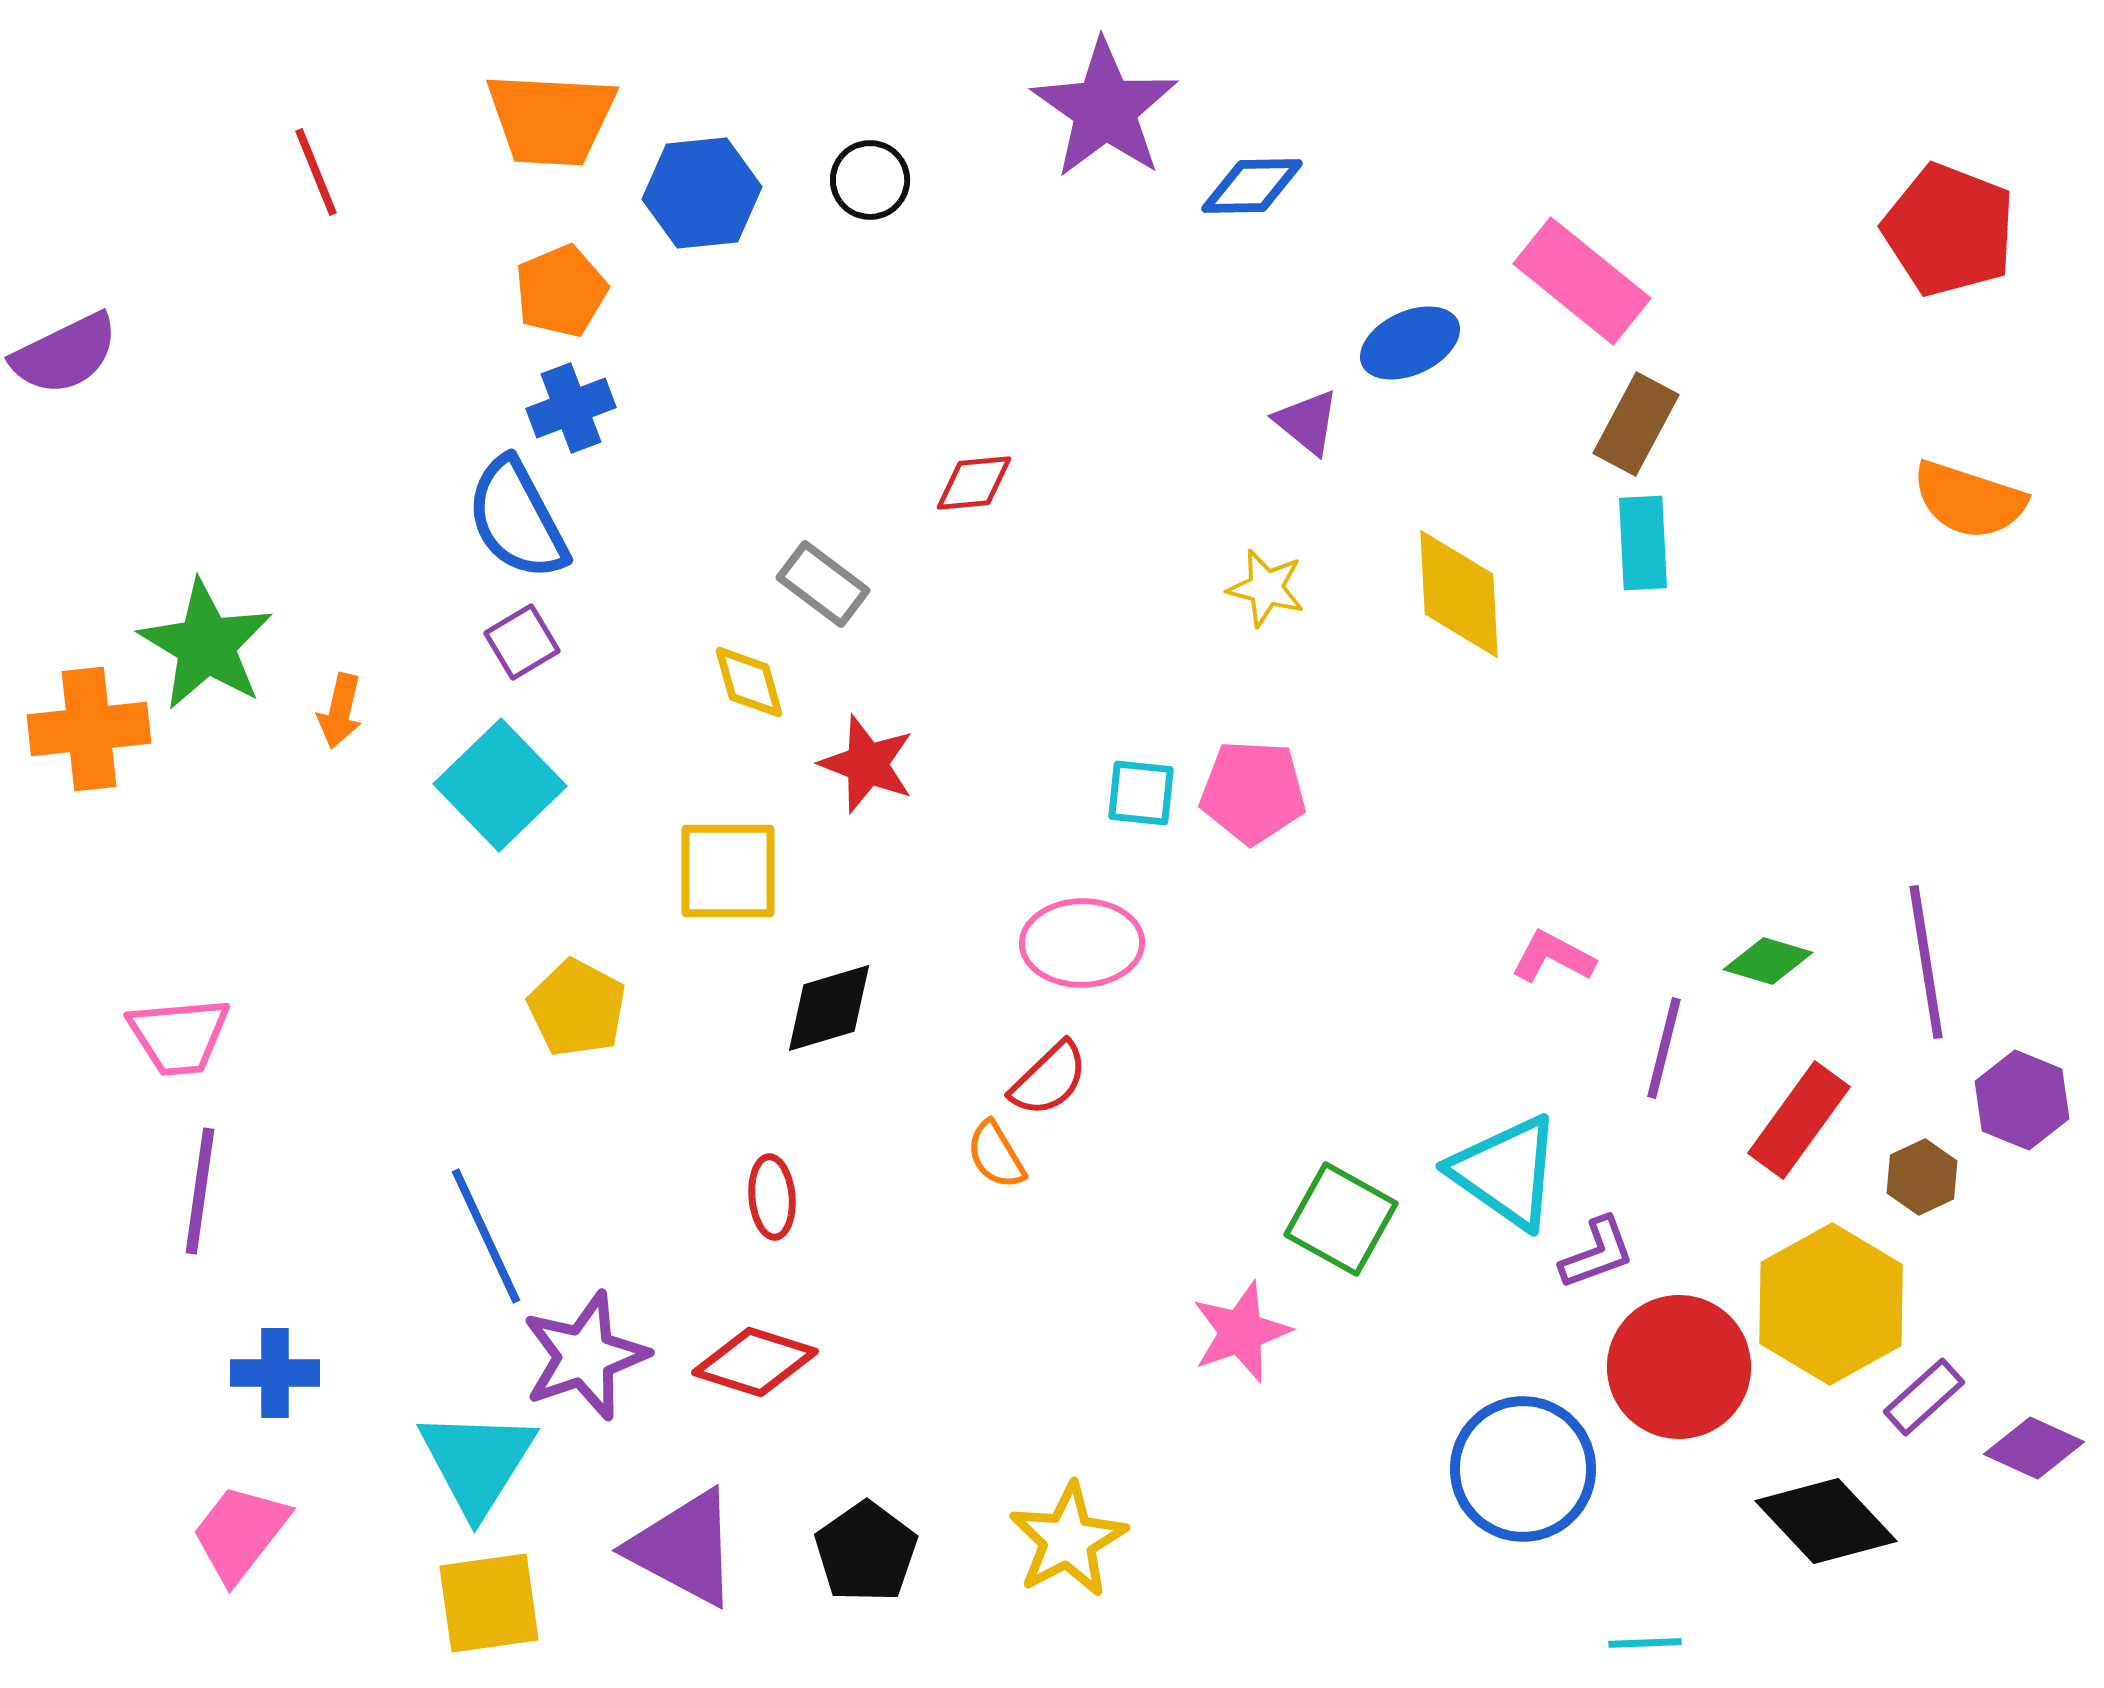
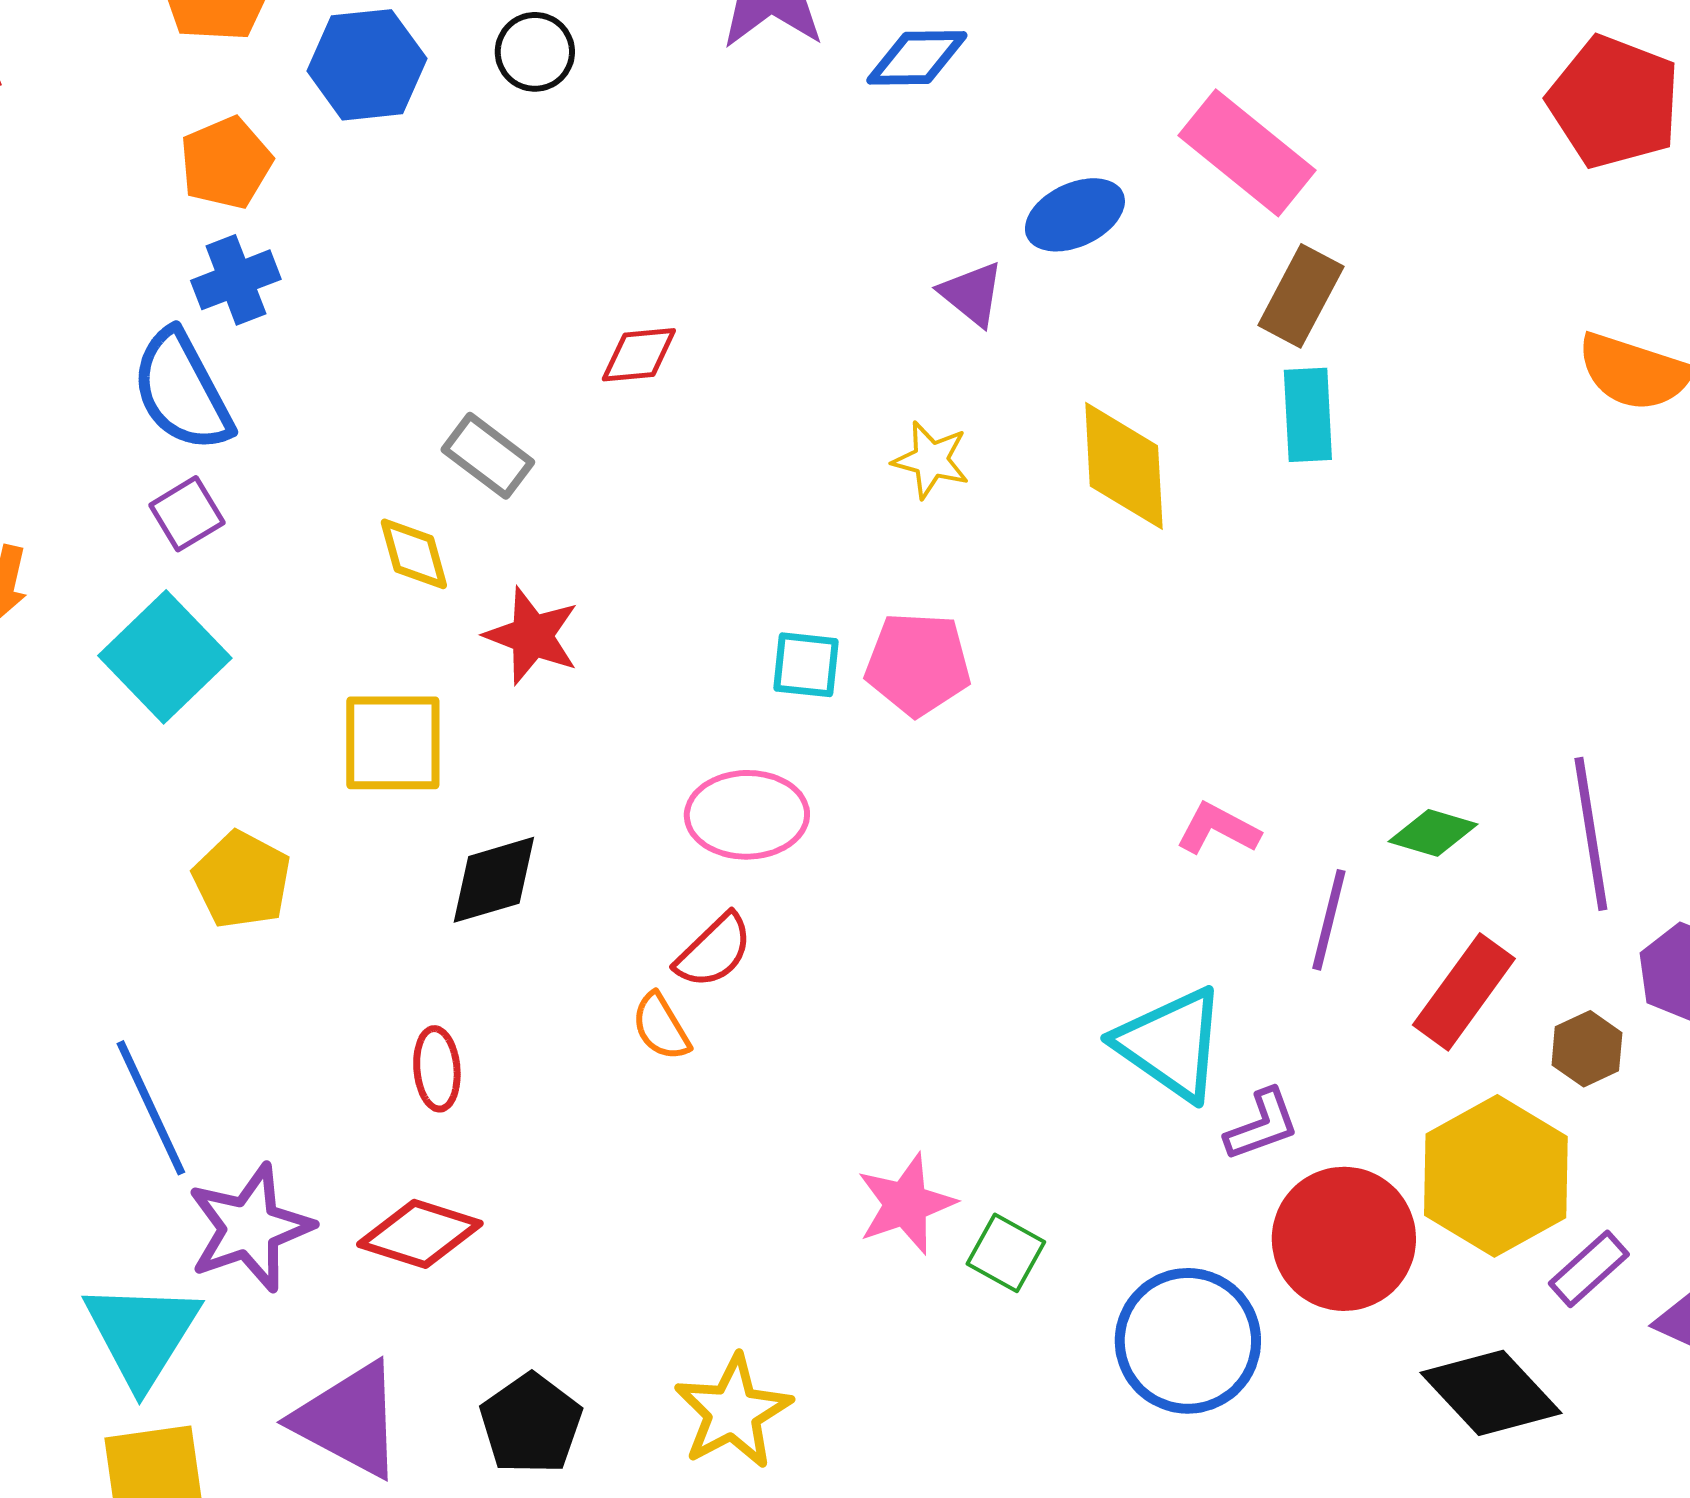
green square: (1341, 1219) -> (1006, 1253), moved, size x0.7

